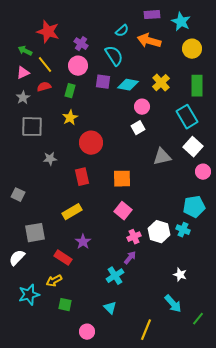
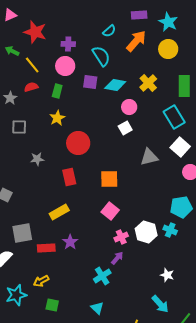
orange arrow: (149, 41) -> (136, 41), turned 115
purple cross: (81, 44) -> (68, 44), turned -32
yellow circle: (192, 49) -> (168, 49), moved
pink triangle: (23, 73) -> (10, 15), moved
gray square: (32, 127) -> (19, 127), size x0.7
red rectangle: (63, 258) -> (46, 248), moved, turned -36

